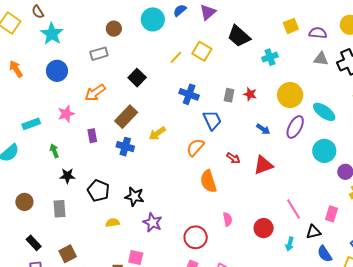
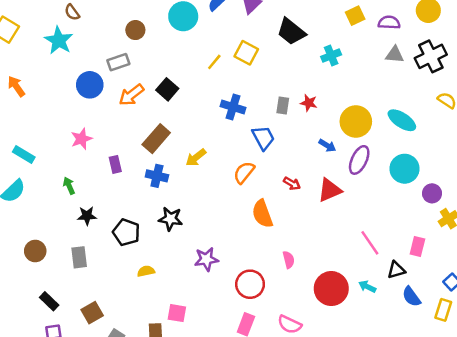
brown semicircle: (38, 12) -> (72, 12), moved
blue circle: (57, 71) -> (90, 85), moved
orange arrow: (95, 93) -> (131, 95), moved
yellow circle: (290, 95) -> (356, 122), moved
cyan rectangle: (31, 124) -> (24, 154), moved, turned 54
purple ellipse: (295, 127) -> (359, 160), moved
black star: (134, 197) -> (170, 219), moved
purple star: (153, 222) -> (206, 259), moved, turned -30
red circle: (264, 228) -> (331, 289), moved, size x1.4
cyan arrow: (290, 244) -> (367, 287), turned 104

